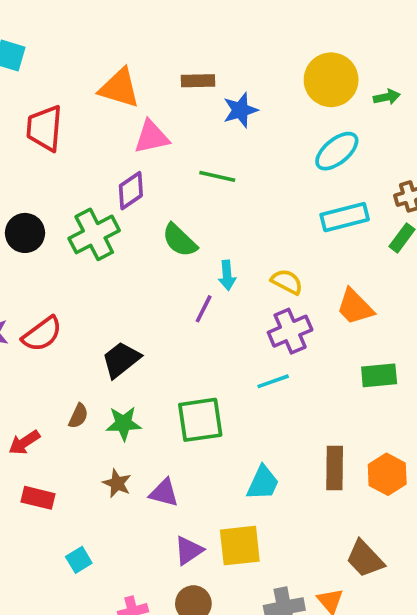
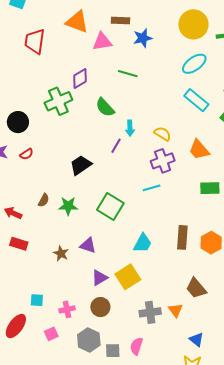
pink triangle: (152, 137) -> (102, 42), moved
cyan rectangle: (345, 217) -> (196, 100), turned 50
black circle: (25, 233) -> (18, 122), moved
red semicircle: (42, 334) -> (27, 154), size x0.6
black trapezoid: (121, 360) -> (81, 165), moved
green square: (200, 420) -> (110, 207), turned 36
red arrow: (24, 442) -> (13, 213), turned 54
brown star: (117, 483) -> (61, 253), moved
yellow square: (240, 546) -> (128, 277), turned -30
cyan square: (79, 560) -> (37, 300), moved, turned 32

